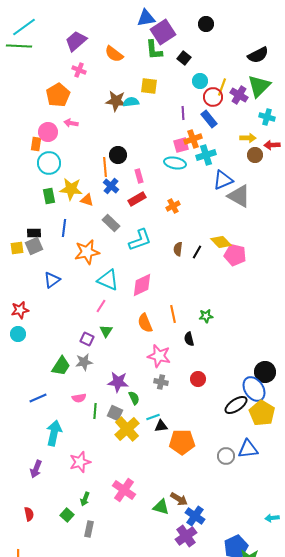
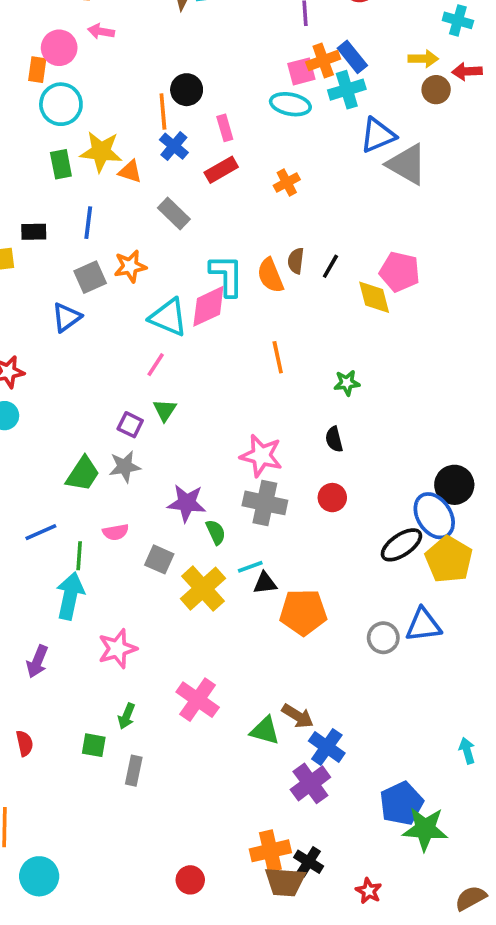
blue rectangle: (209, 119) -> (352, 57), moved
cyan L-shape: (140, 240) -> (227, 275), moved, turned -70
yellow diamond: (221, 242) -> (374, 297), moved, turned 30
gray square: (34, 246) -> (90, 277), moved
orange star: (87, 252) -> (130, 266), size x0.7
pink diamond: (142, 285) -> (208, 306), moved
orange line: (173, 314) -> (278, 357), moved
orange semicircle: (145, 323) -> (270, 275), moved
black semicircle: (189, 339) -> (334, 439), moved
gray cross: (161, 382) -> (265, 503), size x1.6
green line: (95, 411) -> (79, 556), moved
gray square: (115, 413) -> (159, 559), moved
green square: (67, 515) -> (94, 745), turned -32
cyan arrow: (272, 518) -> (467, 751), turned 80

